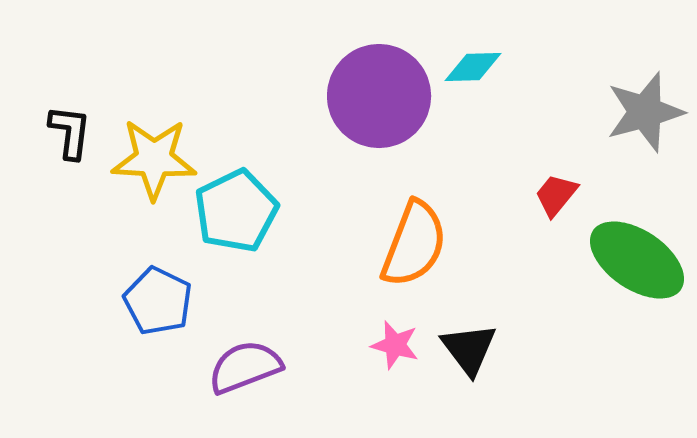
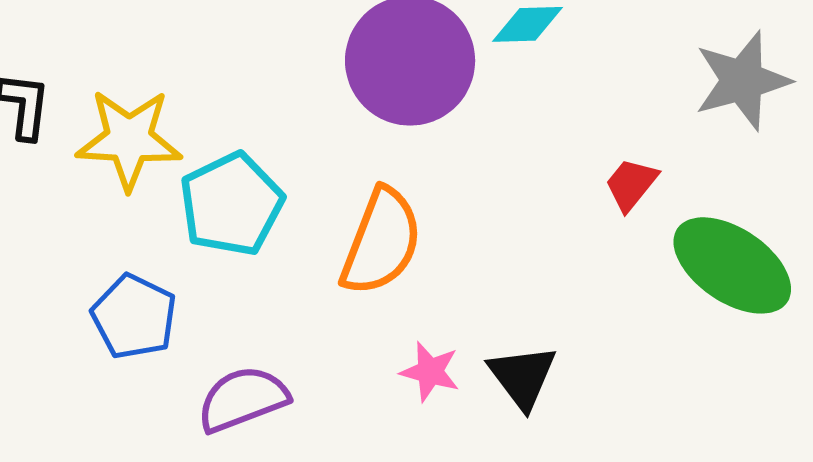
orange semicircle: (414, 244) -> (381, 242), moved

